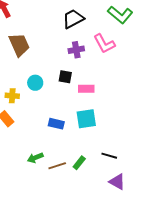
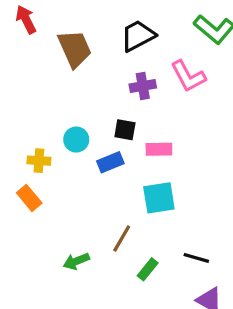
brown trapezoid: (19, 45) -> (75, 49), moved
blue rectangle: (56, 124) -> (110, 162), moved, turned -35
brown line: (57, 166) -> (122, 238), moved, turned -42

